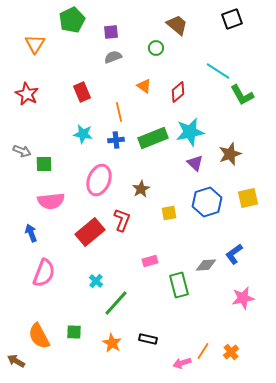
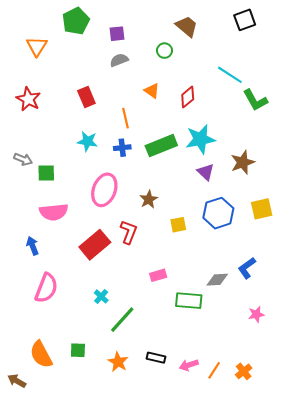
green rectangle: (179, 285) -> (189, 301), turned -70
pink star: (243, 298) -> (256, 314), size x0.7
pink arrow: (182, 363) -> (189, 365), moved

